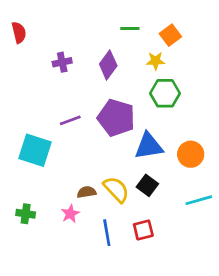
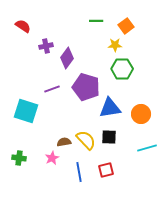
red semicircle: (19, 32) -> (23, 26), moved, turned -42
purple diamond: (108, 65) -> (67, 58), moved
black square: (147, 185) -> (109, 137), turned -35

